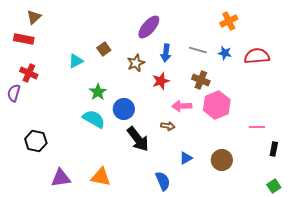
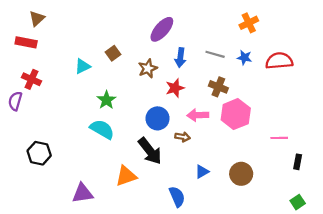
blue circle: (124, 109) -> (158, 118), moved
orange triangle: (101, 177) -> (126, 176), moved, turned -30
purple triangle: (61, 178) -> (83, 193), moved

